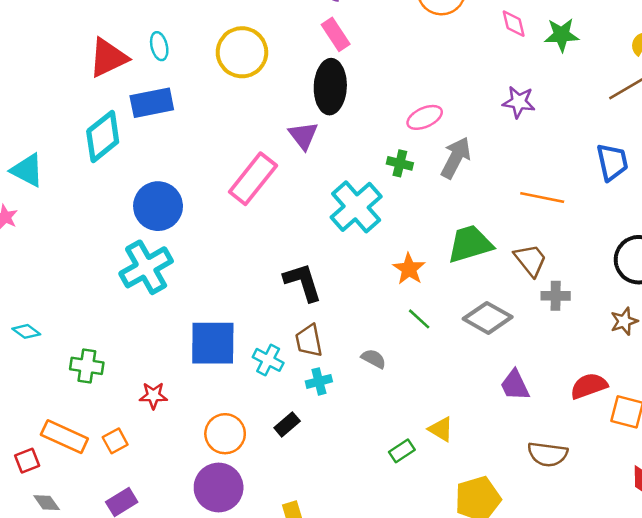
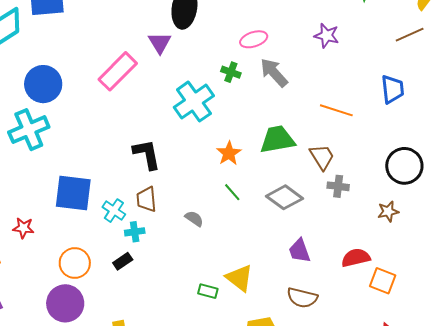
gray arrow: (456, 158) -> (274, 73), turned -76
cyan cross: (319, 381) -> (135, 232), moved
yellow triangle: (441, 429) -> (239, 278), size x1.4
green rectangle: (402, 451) -> (208, 291), turned 42
brown semicircle: (548, 454) -> (302, 298), moved

